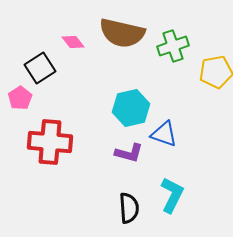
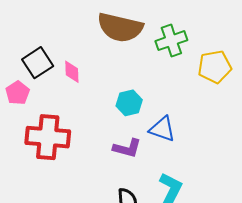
pink diamond: (73, 42) -> (72, 72), moved, turned 35
cyan hexagon: (131, 108) -> (129, 103), size x0.7

